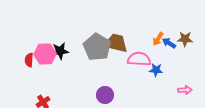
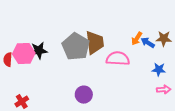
brown trapezoid: (116, 43) -> (95, 43), turned 70
blue star: (156, 70) -> (159, 70), moved

